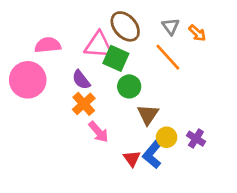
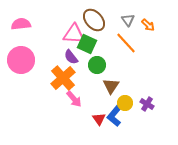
pink semicircle: (48, 45) -> (21, 24), moved
purple semicircle: (81, 80) -> (71, 57), moved
orange cross: (84, 104) -> (63, 78), size x1.4

